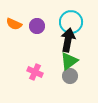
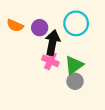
black arrow: (68, 40) -> (52, 43), moved
pink cross: (35, 72) -> (50, 61), moved

